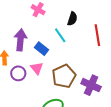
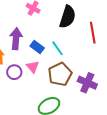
black semicircle: (72, 19) -> (68, 17), size x1.6
cyan line: (60, 35) -> (58, 48), moved

